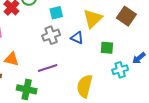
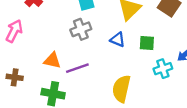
blue triangle: (77, 38) -> (118, 40), moved
orange triangle: (12, 59) -> (52, 60), moved

